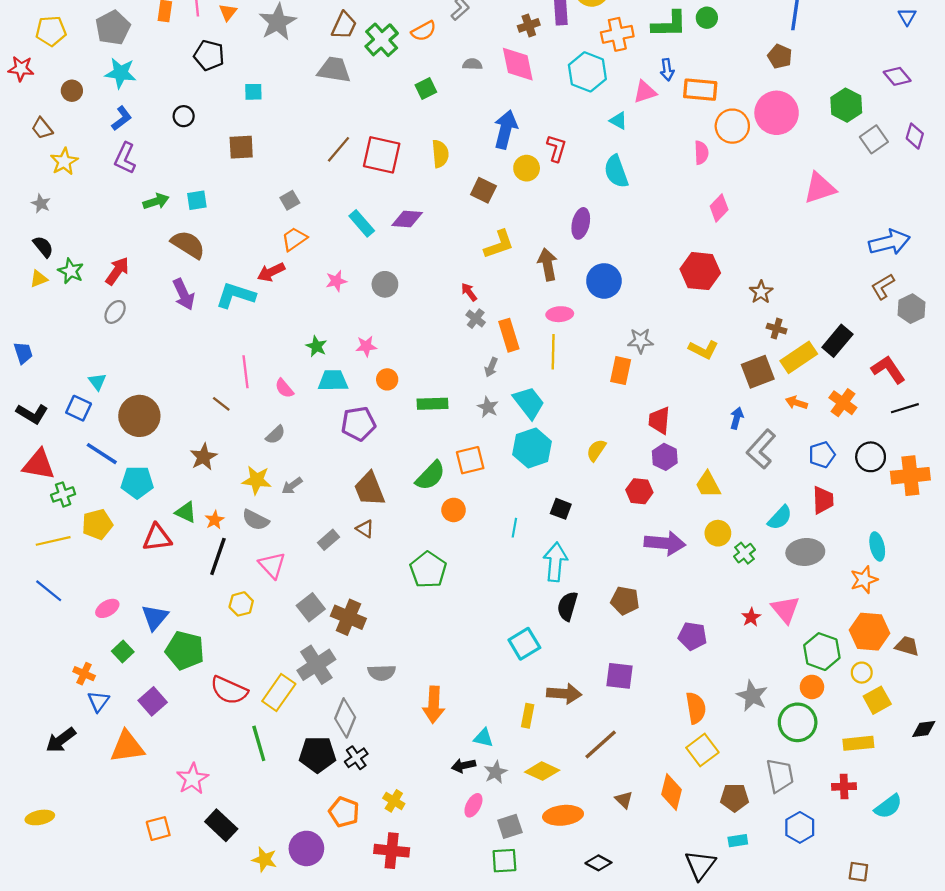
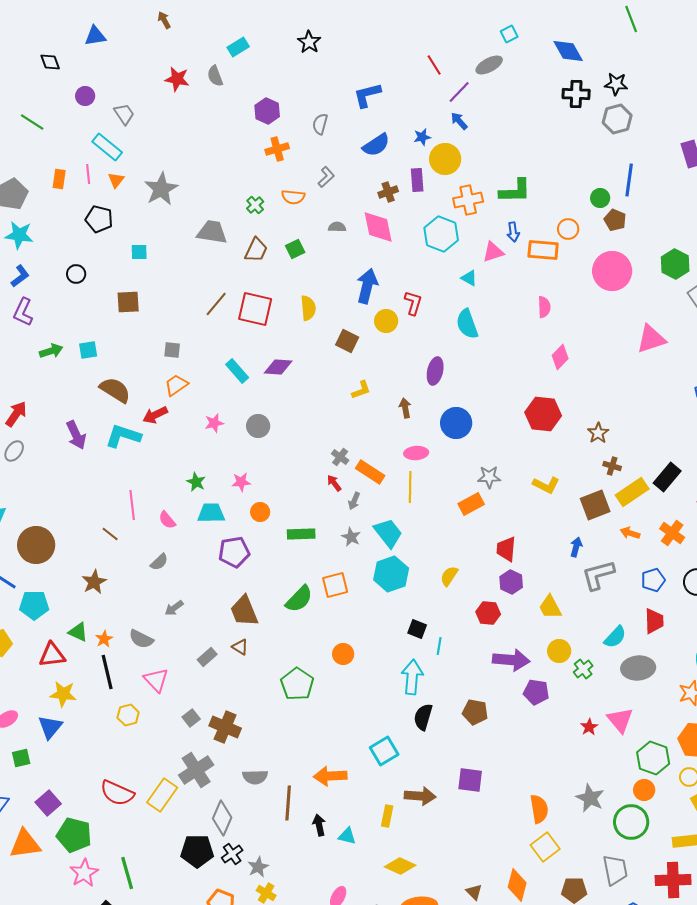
green circle: (707, 18) -> (600, 198), moved
brown trapezoid: (344, 25) -> (256, 250), moved
orange semicircle: (424, 31) -> (293, 197), turned 35
green cross: (382, 40) -> (255, 205), size x0.6
orange circle: (732, 126) -> (568, 229), moved, size x0.7
gray square: (290, 200) -> (172, 350), turned 36
brown semicircle: (188, 244) -> (115, 390), moved
yellow L-shape: (499, 244) -> (361, 390), size x0.7
brown arrow: (548, 264) -> (405, 408), size x0.7
red arrow: (469, 292) -> (334, 483), moved
orange rectangle: (509, 335) -> (370, 472), turned -40
orange rectangle: (621, 371) -> (471, 504), turned 50
gray L-shape: (761, 449) -> (598, 575), turned 33
yellow star: (257, 480) -> (63, 694), moved
orange circle: (454, 510) -> (343, 654), moved
cyan line: (514, 528) -> (439, 646), moved
black line: (218, 556) -> (107, 672), turned -32
gray square: (311, 607) -> (191, 718), size x0.7
purple pentagon: (692, 636) -> (536, 692), moved
green pentagon: (185, 650) -> (74, 835), moved
green square: (123, 652) -> (21, 758), turned 30
orange arrow: (434, 705) -> (330, 776), moved, turned 84
green line: (259, 743) -> (127, 873), moved
brown line: (601, 744) -> (288, 803), moved, turned -44
black arrow: (463, 765) -> (319, 825), moved, turned 90
gray star: (496, 772) -> (258, 867), moved
red cross: (844, 787) -> (673, 880), size x1.6

